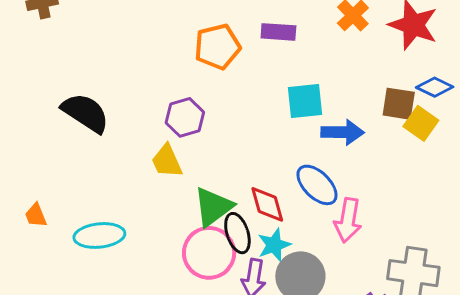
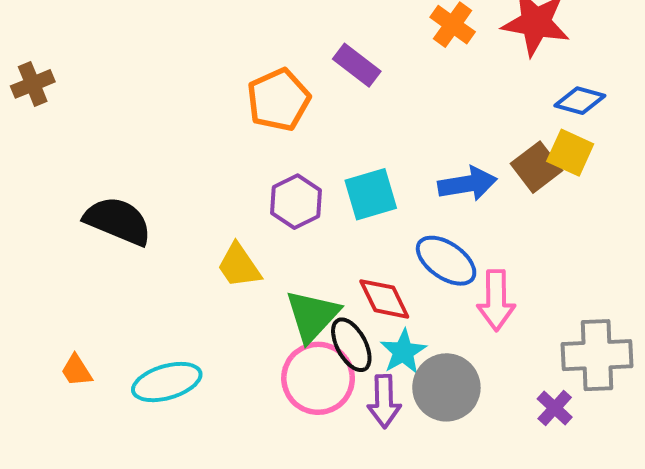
purple rectangle: (278, 32) -> (357, 65), turned 44
cyan square: (305, 101) -> (371, 194), moved
brown square: (399, 104) -> (536, 167), moved, turned -36
purple hexagon: (185, 117) -> (296, 202), moved

